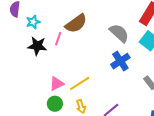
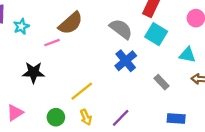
pink line: (58, 39) -> (52, 43), turned 56
black star: (37, 46) -> (33, 72), moved
pink triangle: (57, 84) -> (15, 113), moved

